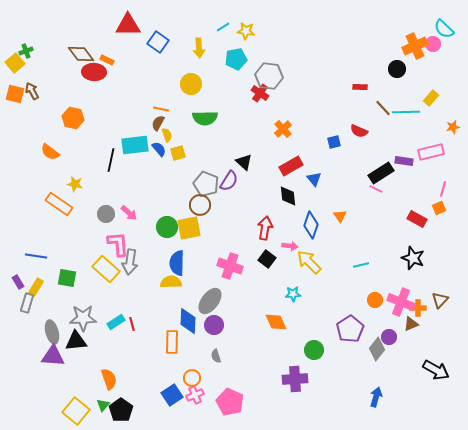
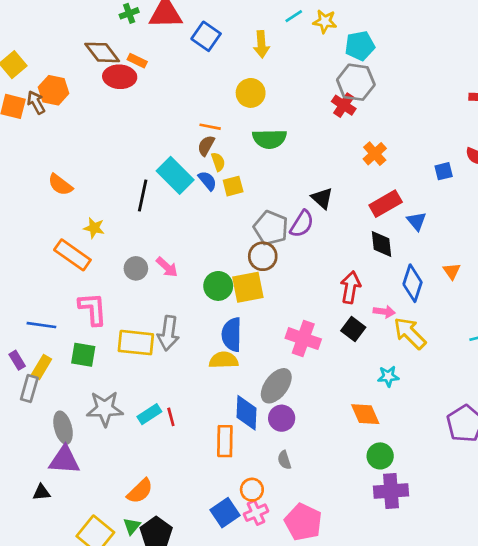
green cross: (26, 51) -> (129, 13), moved
cyan pentagon: (236, 59) -> (360, 46), moved
orange hexagon: (73, 118) -> (54, 90), moved
cyan rectangle: (135, 145) -> (175, 175), turned 52
pink L-shape: (118, 244) -> (93, 309), moved
yellow rectangle: (106, 269) -> (136, 343), turned -36
black triangle: (76, 341) -> (41, 492), moved, size x0.6
green circle: (314, 350) -> (380, 456), moved
orange semicircle: (109, 379) -> (140, 491), turned 65

